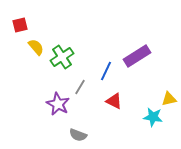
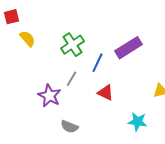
green cross: (62, 57) -> (72, 45), moved
cyan star: (153, 117) -> (137, 122), moved

